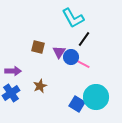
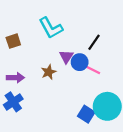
cyan L-shape: (73, 18) -> (51, 28), moved
brown square: (38, 47) -> (13, 41), moved, turned -32
brown star: (40, 86) -> (49, 72), moved

